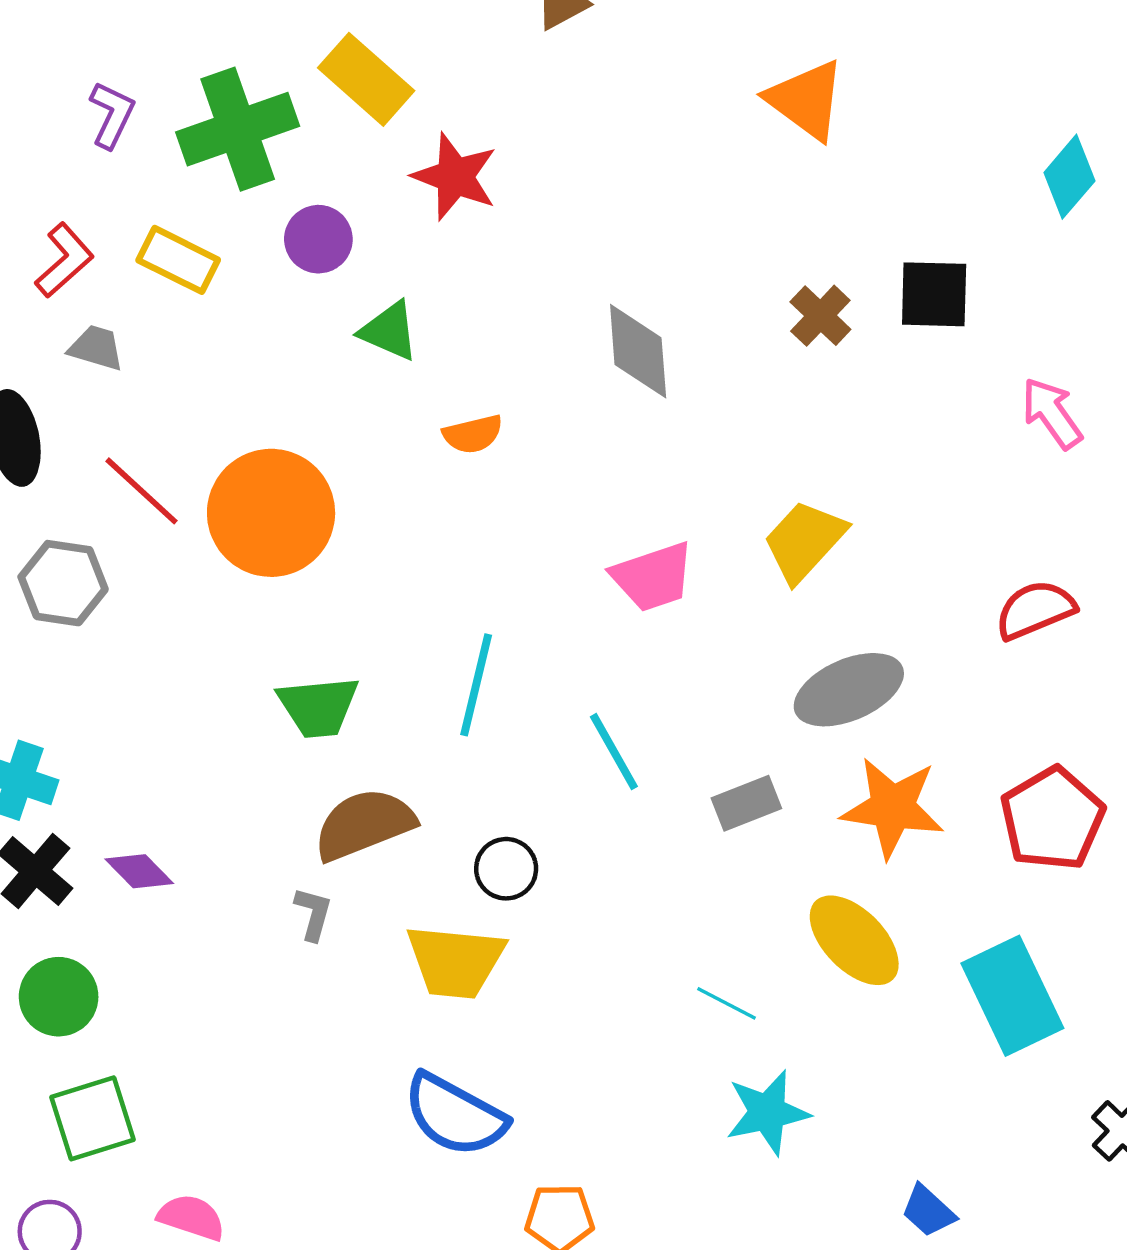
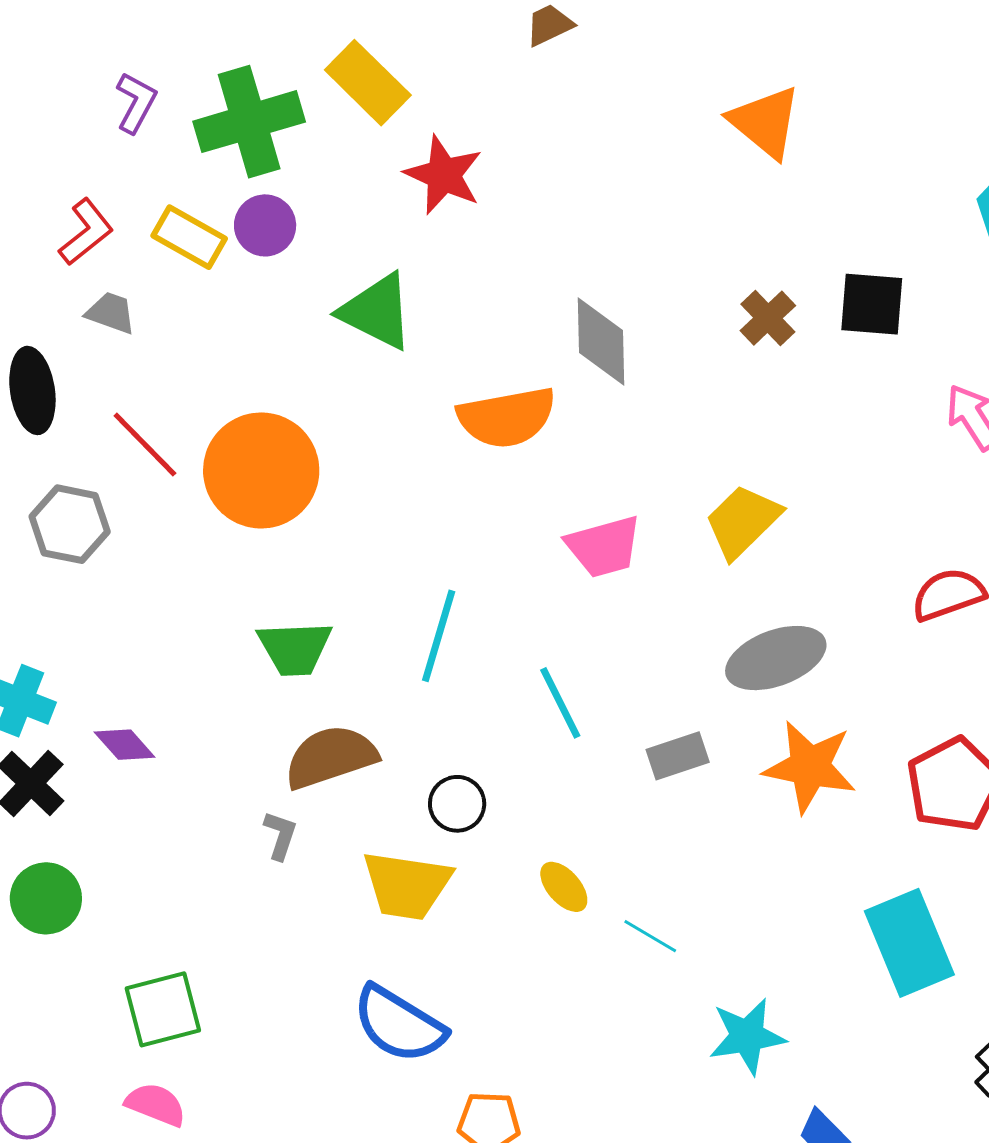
purple circle: (318, 239) -> (265, 225), moved
green triangle: (389, 331) -> (377, 311), size x1.4
orange semicircle: (473, 434) -> (507, 417), moved, size x1.8
purple diamond: (139, 871) -> (125, 745), moved
yellow ellipse: (854, 940) -> (564, 887), moved, size x0.6
cyan star: (767, 1112) -> (747, 1036), moved
green square: (93, 1118) -> (163, 1009), moved

